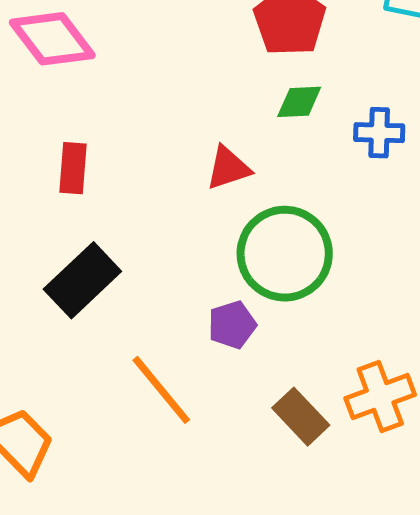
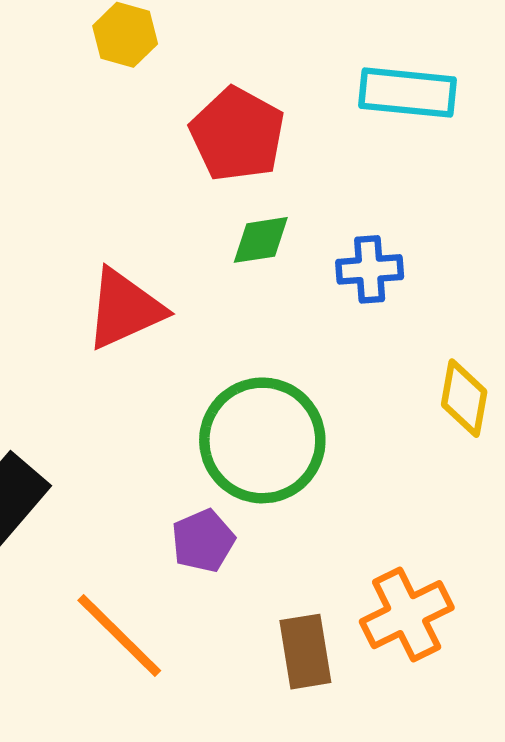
red triangle: (228, 168) -> (125, 309), moved, size x1.4
brown rectangle: (301, 417) -> (305, 652), turned 40

